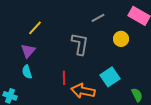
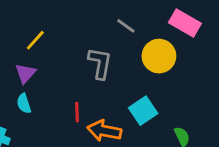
gray line: (98, 18) -> (126, 26), turned 64
yellow circle: (121, 39) -> (159, 56), size x1.5

